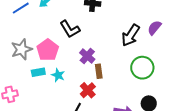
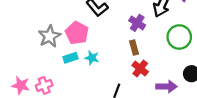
purple cross: (87, 56) -> (137, 23), moved
red cross: (88, 90) -> (140, 68), moved

